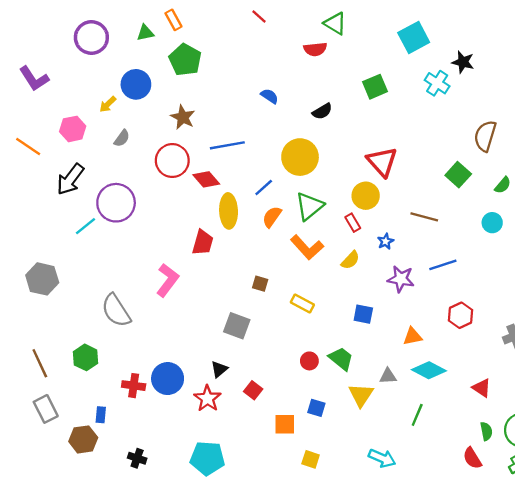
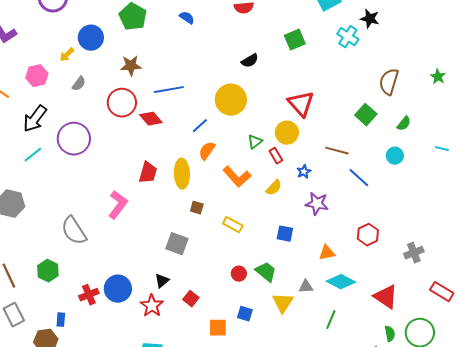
blue semicircle: (270, 96) -> (187, 18), moved
brown star: (183, 117) -> (131, 66), turned -30
green triangle: (309, 206) -> (255, 142), moved, size x0.6
yellow ellipse: (229, 211) -> (182, 174), moved
cyan line: (86, 226) -> (33, 155), moved
blue line: (443, 265) -> (359, 178), moved, turned 60
red cross: (134, 386) -> (89, 295), turned -30
red triangle: (482, 388) -> (386, 297), size x1.5

